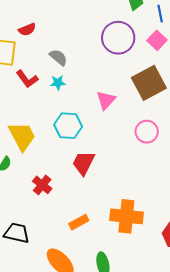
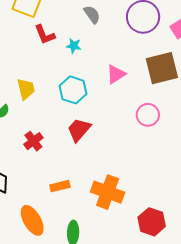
gray semicircle: (58, 57) -> (92, 14), moved
yellow trapezoid: (22, 136) -> (26, 89), size x0.7

